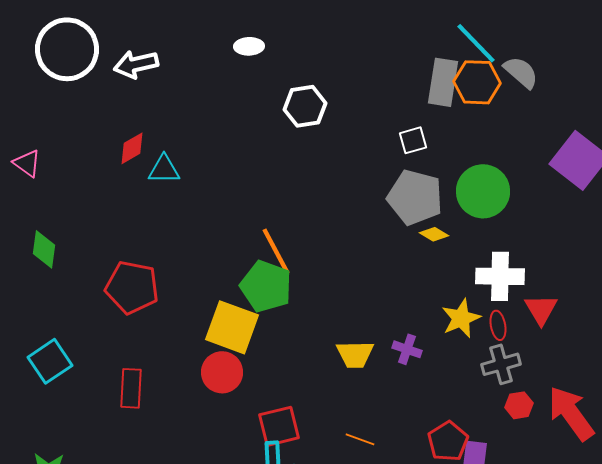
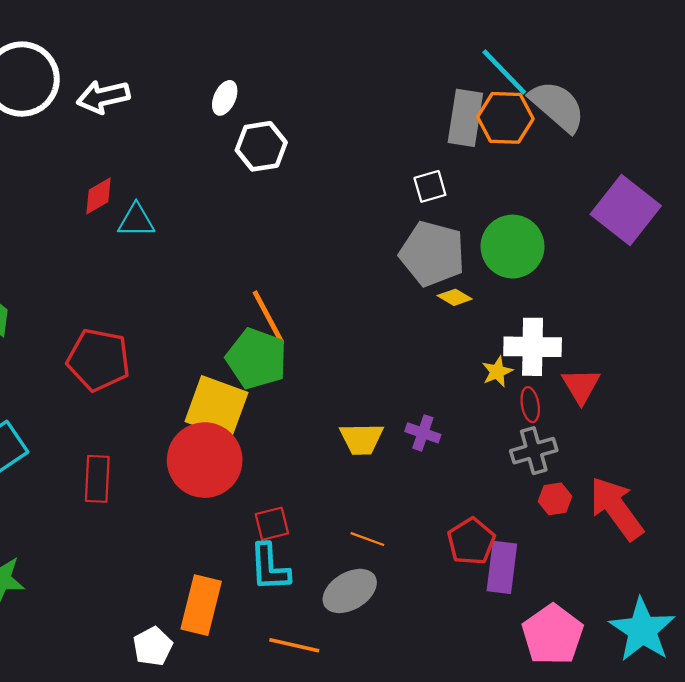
white ellipse: (249, 46) -> (225, 98), moved, turned -64
gray semicircle: (521, 72) -> (557, 106), size x1.4
white hexagon: (305, 106) -> (261, 146), moved
yellow star: (461, 318) -> (497, 372), moved, size x0.7
red circle: (222, 372) -> (205, 460), size x1.5
red square: (279, 426) -> (272, 524), size x0.7

